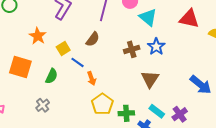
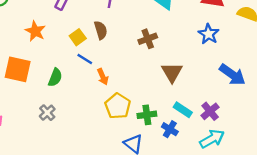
brown semicircle: (93, 39) -> (101, 30), turned -49
blue star: (156, 47) -> (209, 34), moved
yellow square: (63, 48) -> (78, 37), moved

